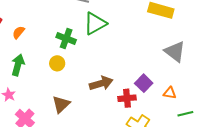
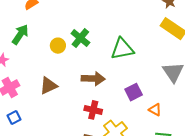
green triangle: (95, 23) -> (122, 49), moved
green cross: (66, 39) -> (80, 38), moved
red cross: (127, 98) -> (93, 110), moved

